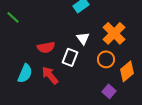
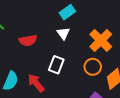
white triangle: (83, 38) -> (63, 33), moved
red semicircle: (46, 47) -> (28, 40), moved

